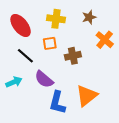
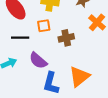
black line: (25, 56) -> (20, 38), turned -42

